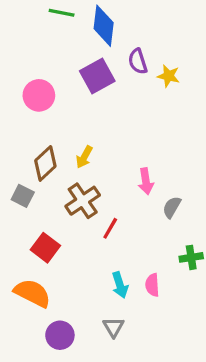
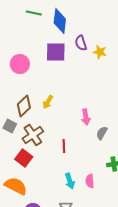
purple square: (97, 76) -> (56, 52), turned 30
brown cross: (83, 201) -> (33, 135), moved
red line: (110, 228) -> (64, 146), turned -32

